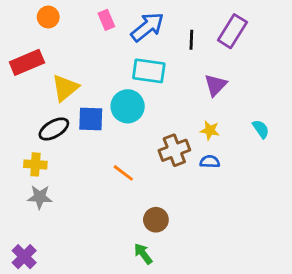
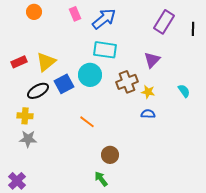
black line: (191, 40) -> (193, 29), moved
red rectangle: (27, 62) -> (19, 62), moved, size x0.7
blue square: (91, 119) -> (64, 84), turned -30
brown cross: (174, 150) -> (127, 82), moved

